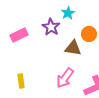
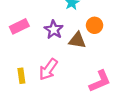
purple star: (51, 27) -> (54, 30), moved
pink arrow: (65, 78) -> (48, 69), moved

